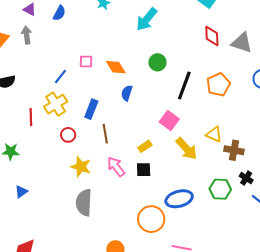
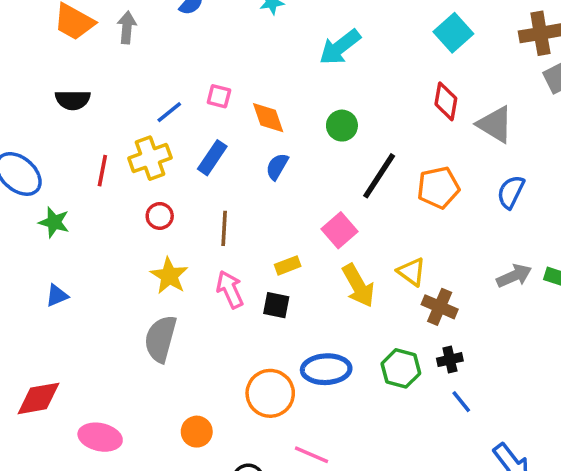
blue rectangle: (91, 109) -> (212, 158), moved
black cross: (246, 178) -> (450, 360), turned 32

